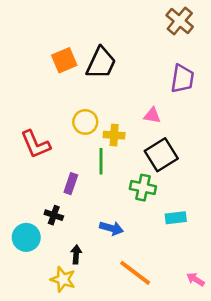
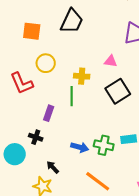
orange square: (64, 60) -> (32, 31), moved, turned 30
yellow circle: (85, 122) -> (46, 63), moved
green cross: (143, 188) -> (104, 145), moved
black arrow: (76, 254) -> (53, 167), turned -48

